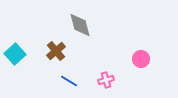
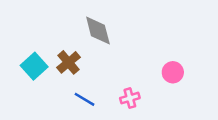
cyan square: (15, 54) -> (34, 66), moved

